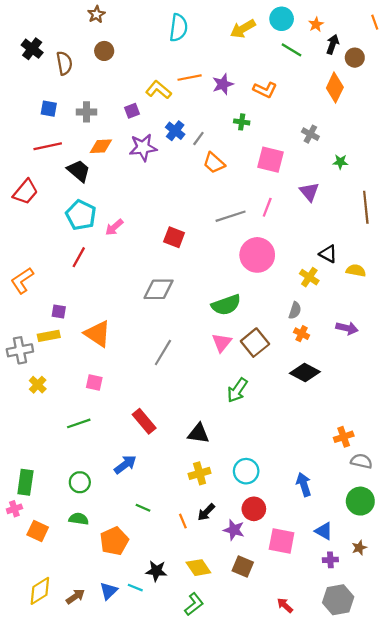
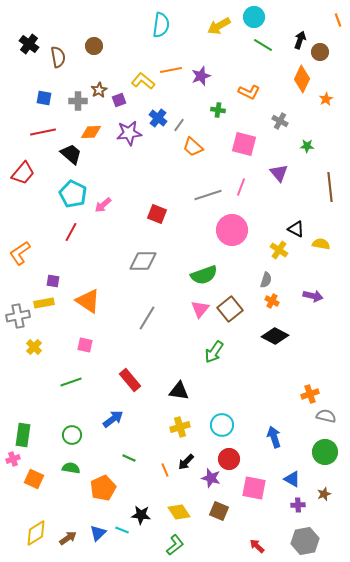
brown star: (96, 14) -> (99, 90), moved
orange star: (316, 24) -> (326, 99), moved
orange L-shape: (265, 90) -> (249, 92), moved

